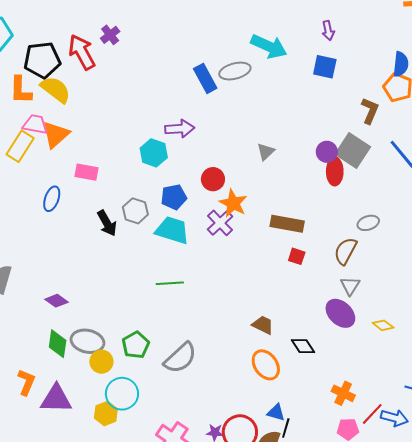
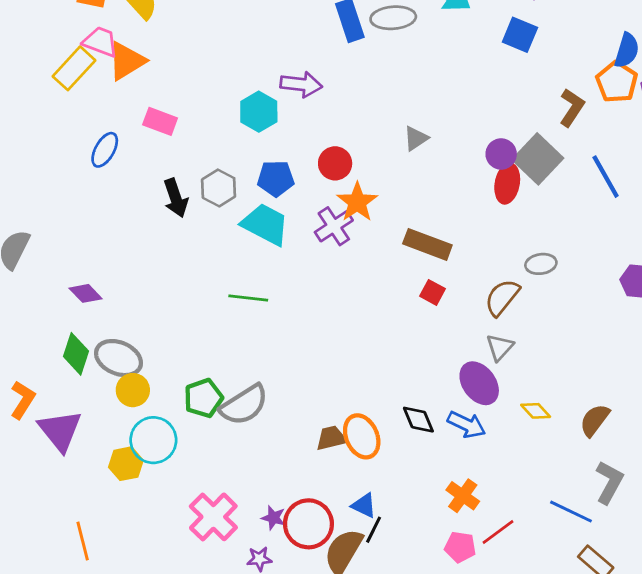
brown trapezoid: (263, 325) -> (331, 438), moved, turned -50
green pentagon: (136, 345) -> (203, 398), moved
purple triangle: (56, 399) -> (60, 431), turned 40
blue arrow: (394, 418) -> (466, 425), moved

